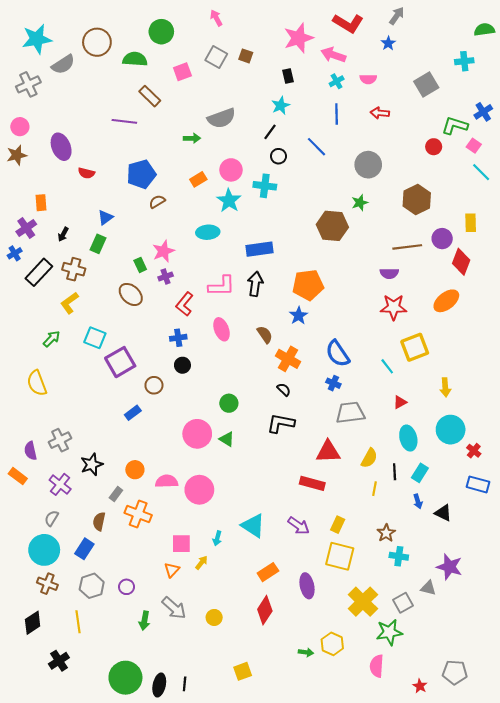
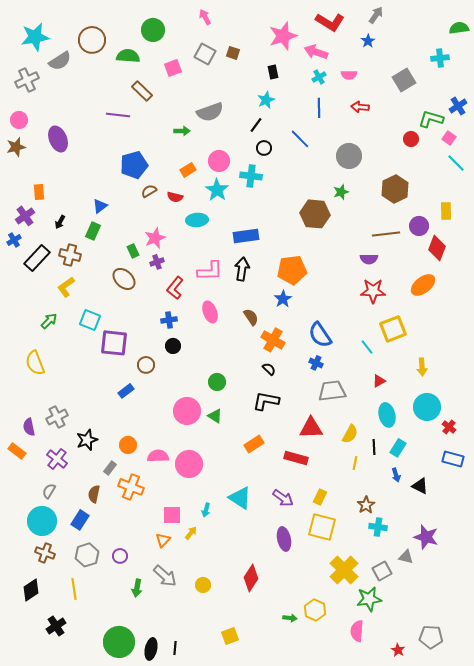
red semicircle: (86, 173) -> (175, 197), moved
purple square: (120, 362) -> (114, 343), turned 36
orange rectangle: (268, 572) -> (254, 444), moved
purple ellipse: (307, 586) -> (284, 539), moved

